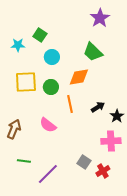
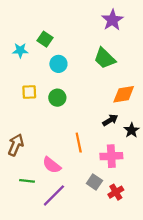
orange diamond: (79, 77) -> (124, 94), moved
yellow square: (26, 82) -> (29, 92), size x0.6
orange line: (70, 104) -> (79, 143), moved
pink semicircle: (48, 125) -> (52, 165), moved
pink cross: (111, 141) -> (111, 156), moved

